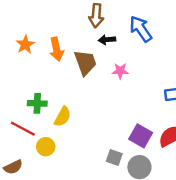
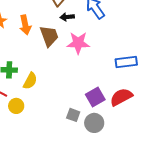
pink star: (120, 71) -> (78, 43), size x1.6
purple square: (141, 136) -> (95, 97), turned 30

